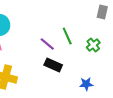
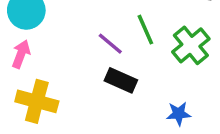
green cross: (93, 45) -> (191, 45), size x1.5

